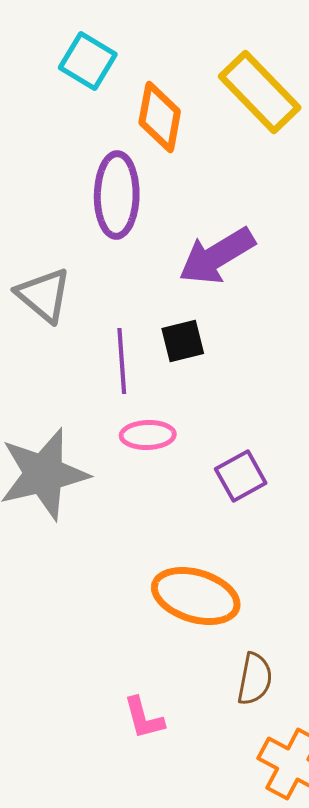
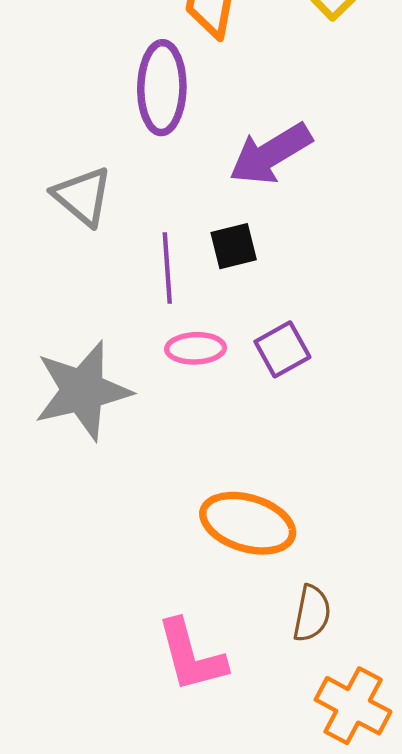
purple square: (241, 476) -> (282, 349), moved
pink L-shape: (144, 718) -> (191, 656), size x1.6

